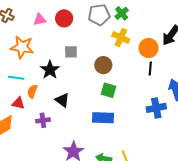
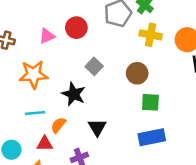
gray square: (71, 52) -> (94, 66), turned -32
orange semicircle: (32, 91) -> (58, 125), turned 32
black triangle: (62, 100) -> (97, 127), turned 35

